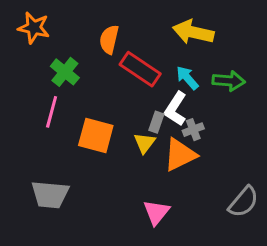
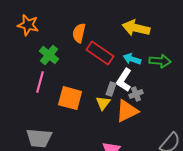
cyan arrow: (187, 78) -> (132, 59), turned -30

